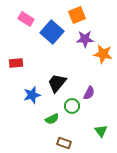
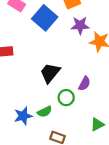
blue star: (32, 95) -> (23, 116), moved
green triangle: (101, 131) -> (97, 124), turned 40

